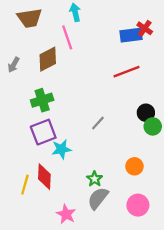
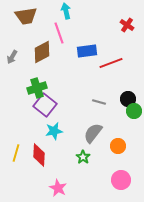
blue rectangle: (131, 35) -> (87, 51), moved
gray line: (98, 123) -> (99, 102), moved, turned 64
purple square: (43, 132) -> (45, 105), moved, turned -30
yellow line: (25, 185) -> (16, 153), moved
gray semicircle: (98, 198) -> (93, 133), moved

